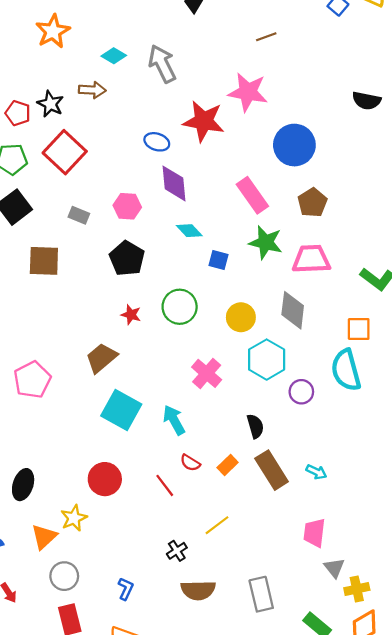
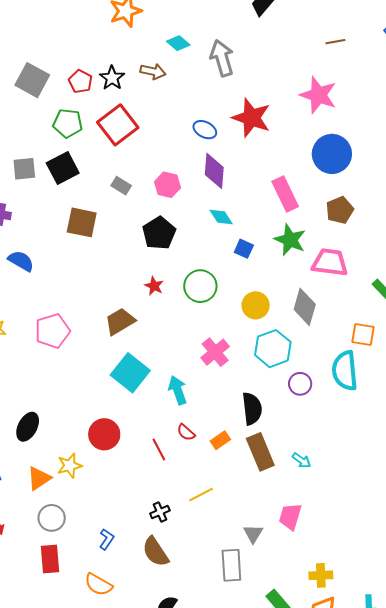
brown line: (266, 37) -> (335, 42), moved
pink star: (248, 92) -> (318, 95), moved
black semicircle: (255, 426) -> (252, 409), size x1.4
gray triangle: (334, 568) -> (253, 534), moved
brown semicircle: (198, 590) -> (155, 552), moved, turned 48

